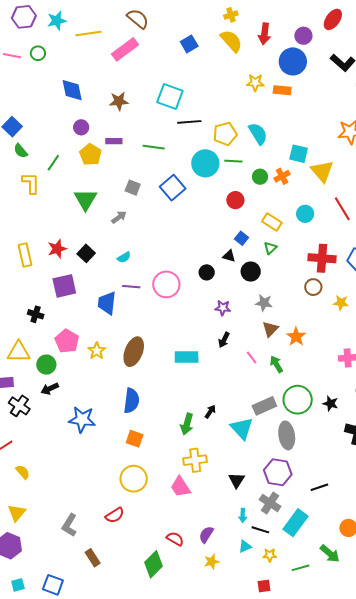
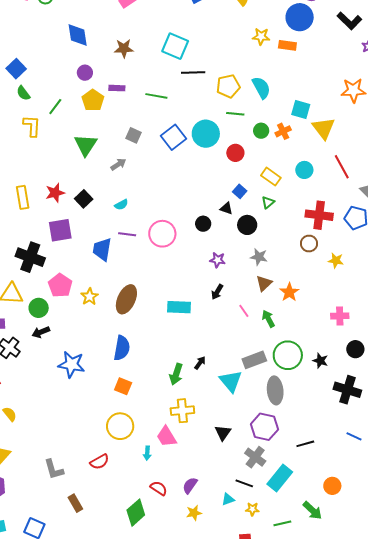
cyan circle: (205, 163) -> (206, 134), moved
black cross: (36, 314) -> (30, 257), size x1.8
cyan arrow: (243, 515) -> (147, 453), moved
gray L-shape: (69, 525) -> (54, 469), turned -50

